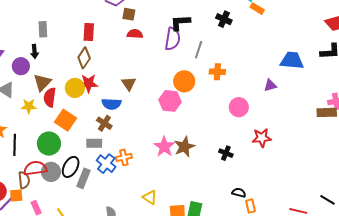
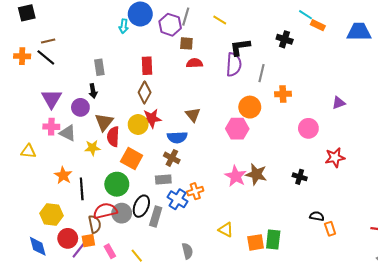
blue trapezoid: (292, 60) -> (359, 32), moved
brown star: (184, 147) -> (256, 174), turned -30

